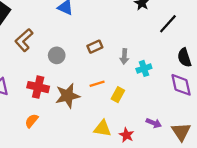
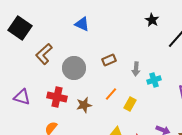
gray circle: (57, 55) -> (74, 68), size x1.5
orange line: (97, 84) -> (111, 94), turned -32
brown star: (68, 96) -> (84, 105), size x0.7

